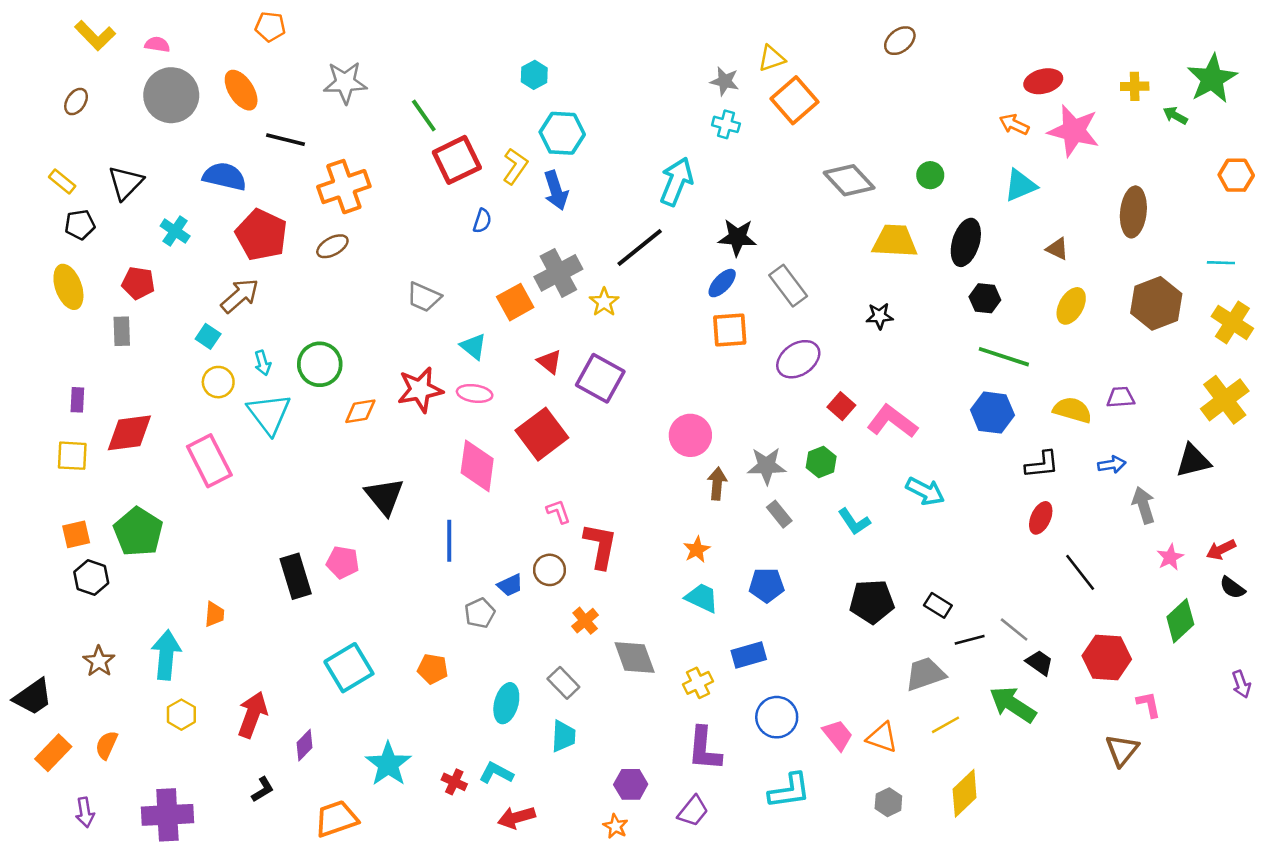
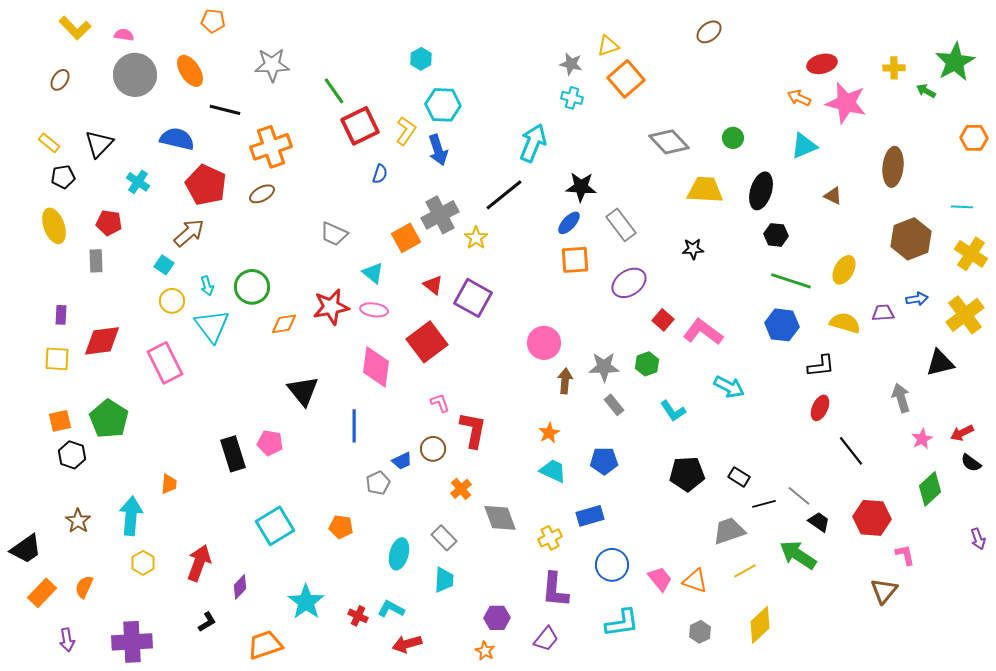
yellow ellipse: (1071, 306) -> (844, 270), moved
blue arrow: (1112, 465) -> (917, 299), moved

